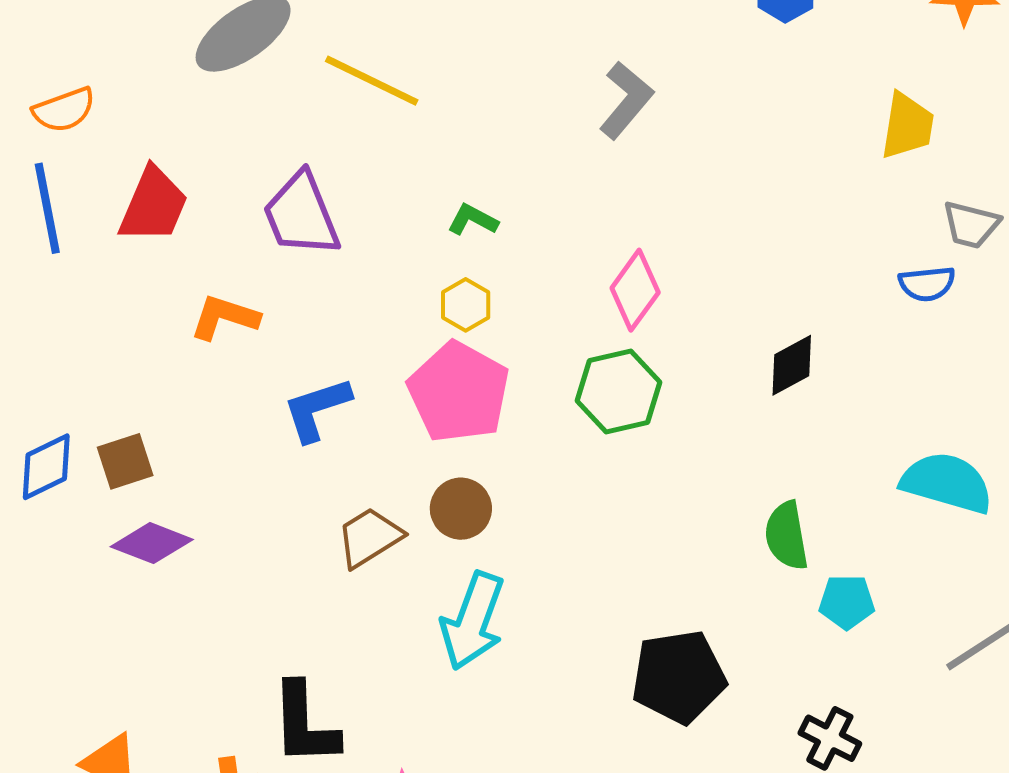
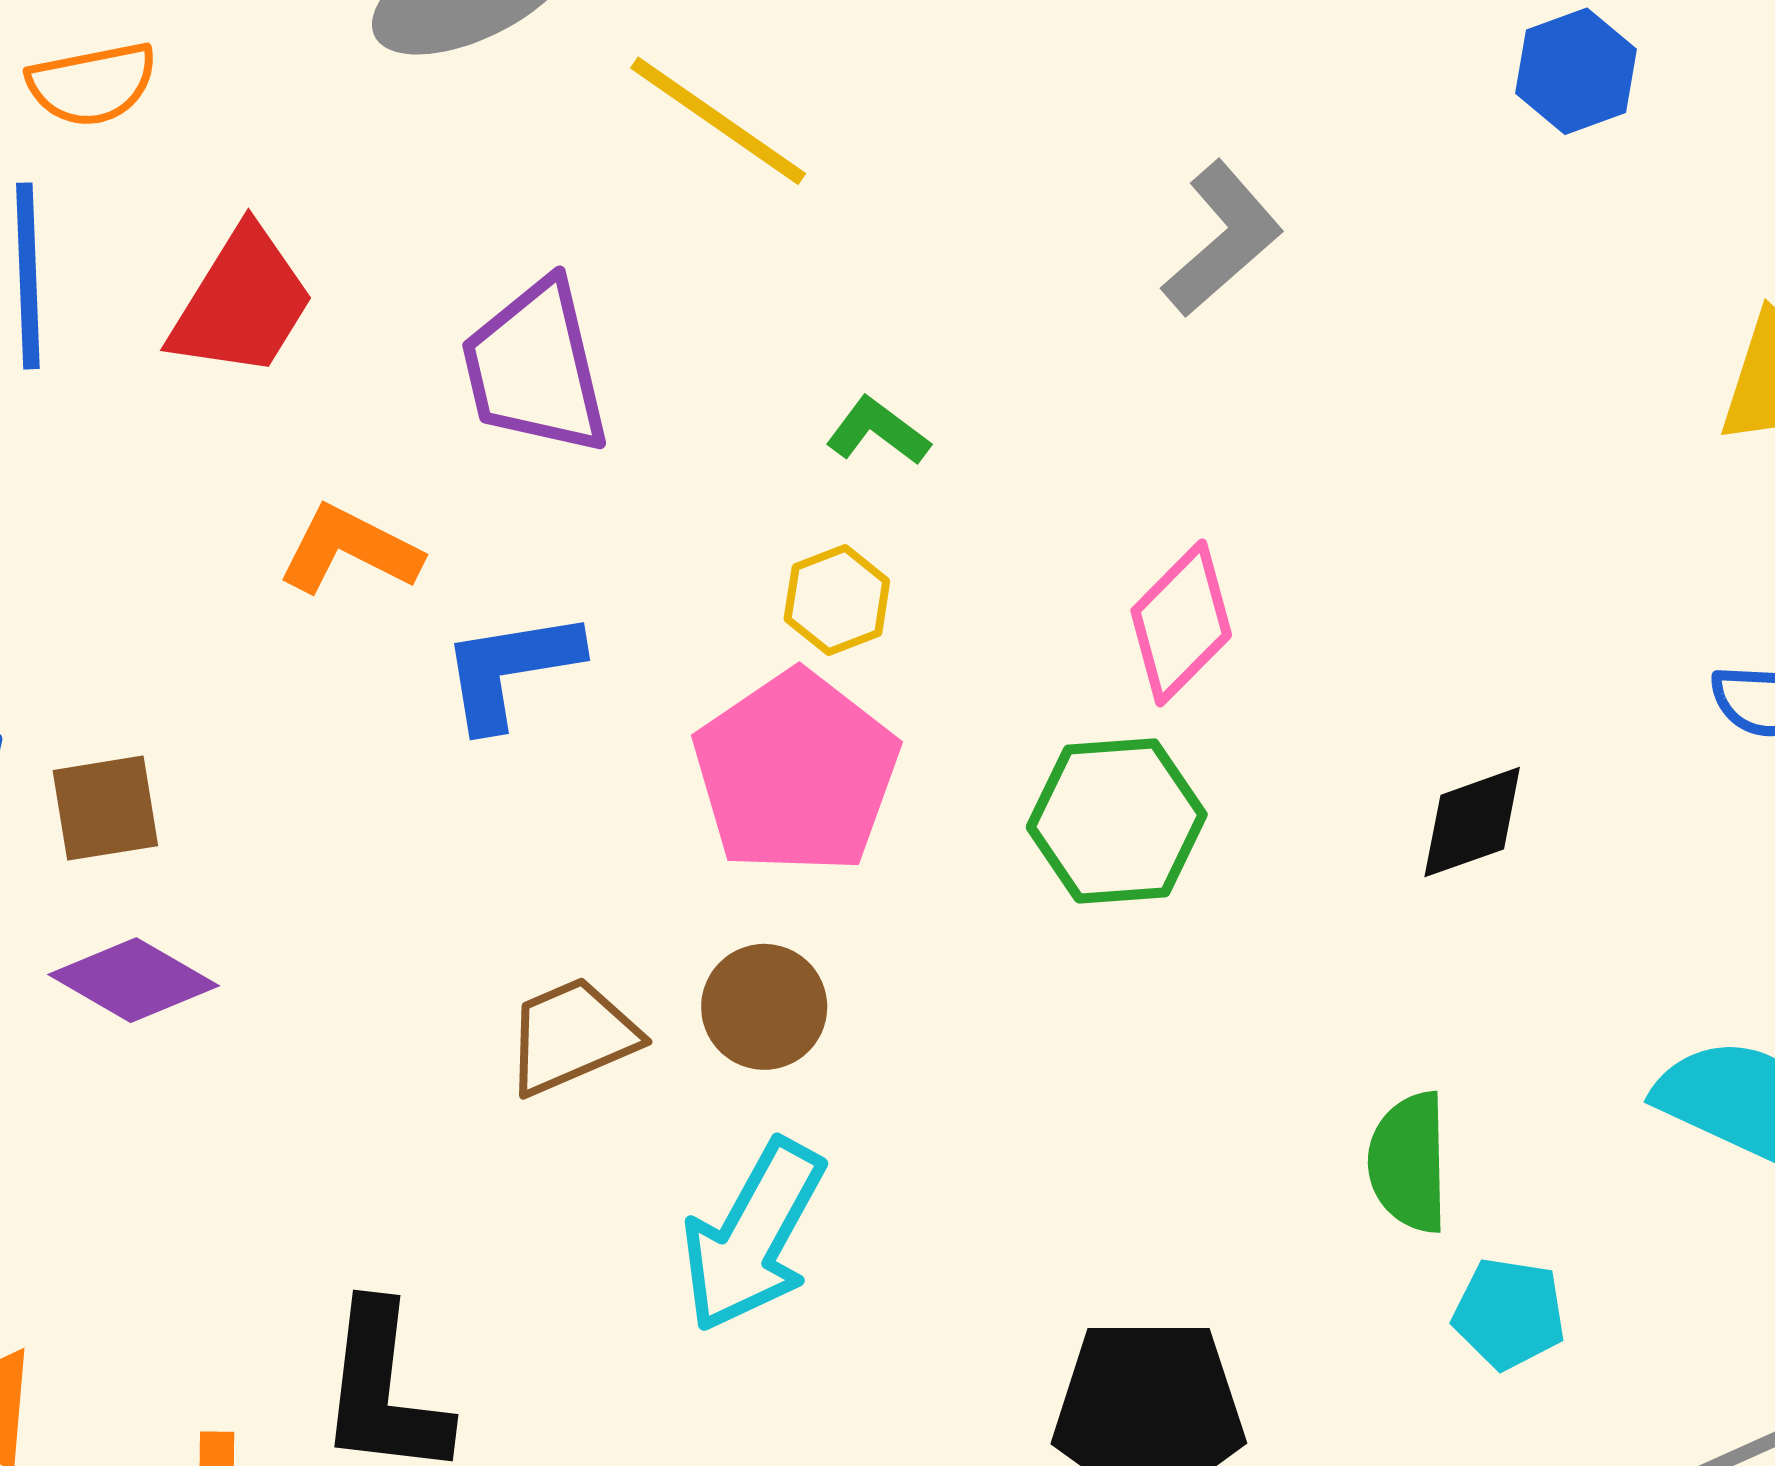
blue L-shape: (317, 409) -> (510, 669), moved

